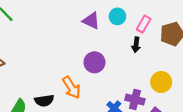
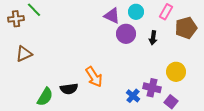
pink rectangle: (144, 24) -> (166, 12), moved
purple circle: (94, 62) -> (126, 34), moved

